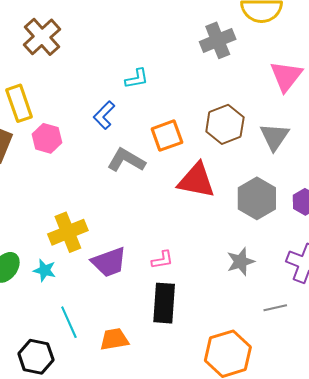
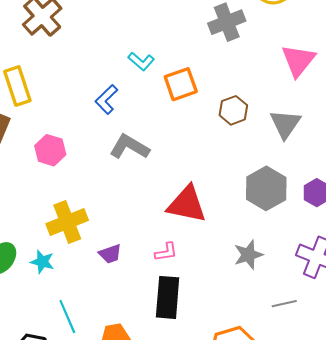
cyan L-shape: (137, 79) -> (141, 61), turned 50
brown hexagon: (225, 124) -> (233, 110), size x0.7
orange square: (167, 136) -> (181, 84), moved
pink hexagon: (47, 138) -> (50, 150), moved
red triangle: (196, 180) -> (187, 204), moved
purple trapezoid: (109, 262) -> (110, 254), size x0.6

